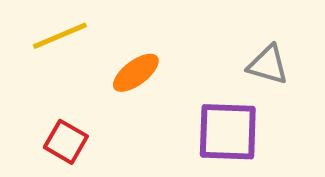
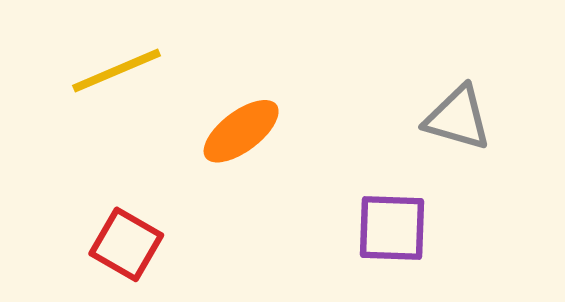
purple square: (228, 132) -> (392, 228), size x0.7

